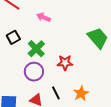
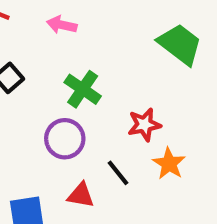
green cross: (36, 49) -> (83, 89), moved
red star: (65, 63) -> (144, 125), moved

